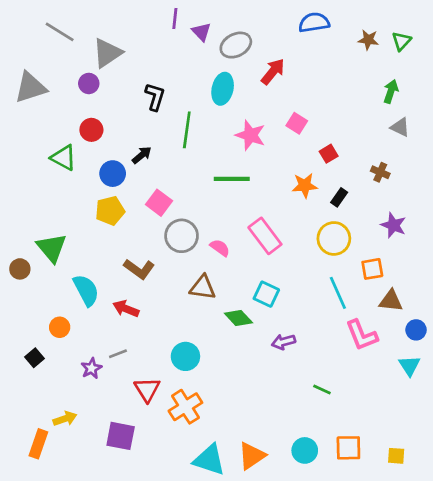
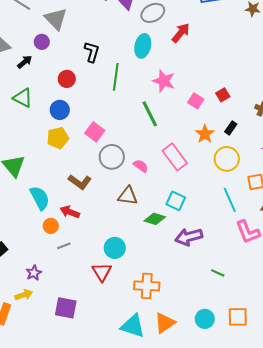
gray triangle: (107, 53) -> (56, 19), turned -40
pink square: (297, 123) -> (196, 101), moved
red circle: (91, 130) -> (67, 79), moved
black arrow: (142, 155) -> (25, 62), moved
green line: (232, 179) -> (150, 114), turned 64
orange star: (305, 185) -> (205, 134), moved, turned -30
green diamond: (238, 318) -> (155, 219), turned -30
orange circle: (60, 327) -> (51, 226), moved
purple arrow: (284, 342) -> (189, 237), size x1.5
purple star: (91, 368) -> (34, 273), moved
red triangle: (147, 390) -> (102, 272), moved
orange cross: (185, 407) -> (147, 286), moved, turned 35

